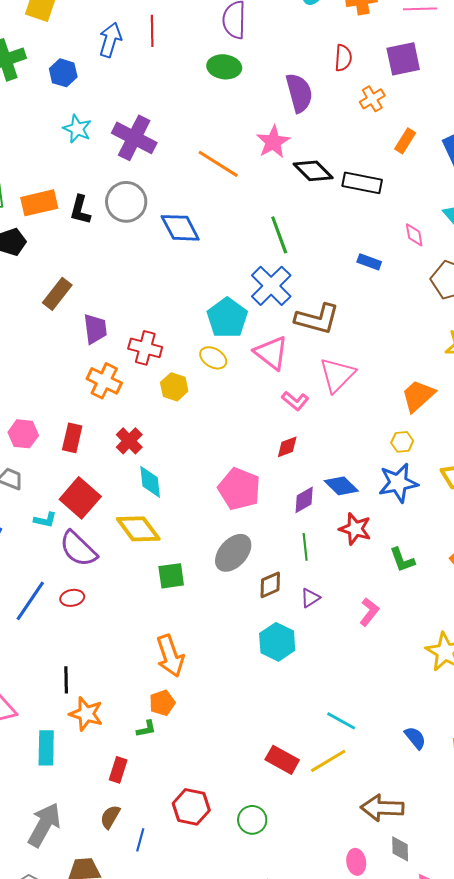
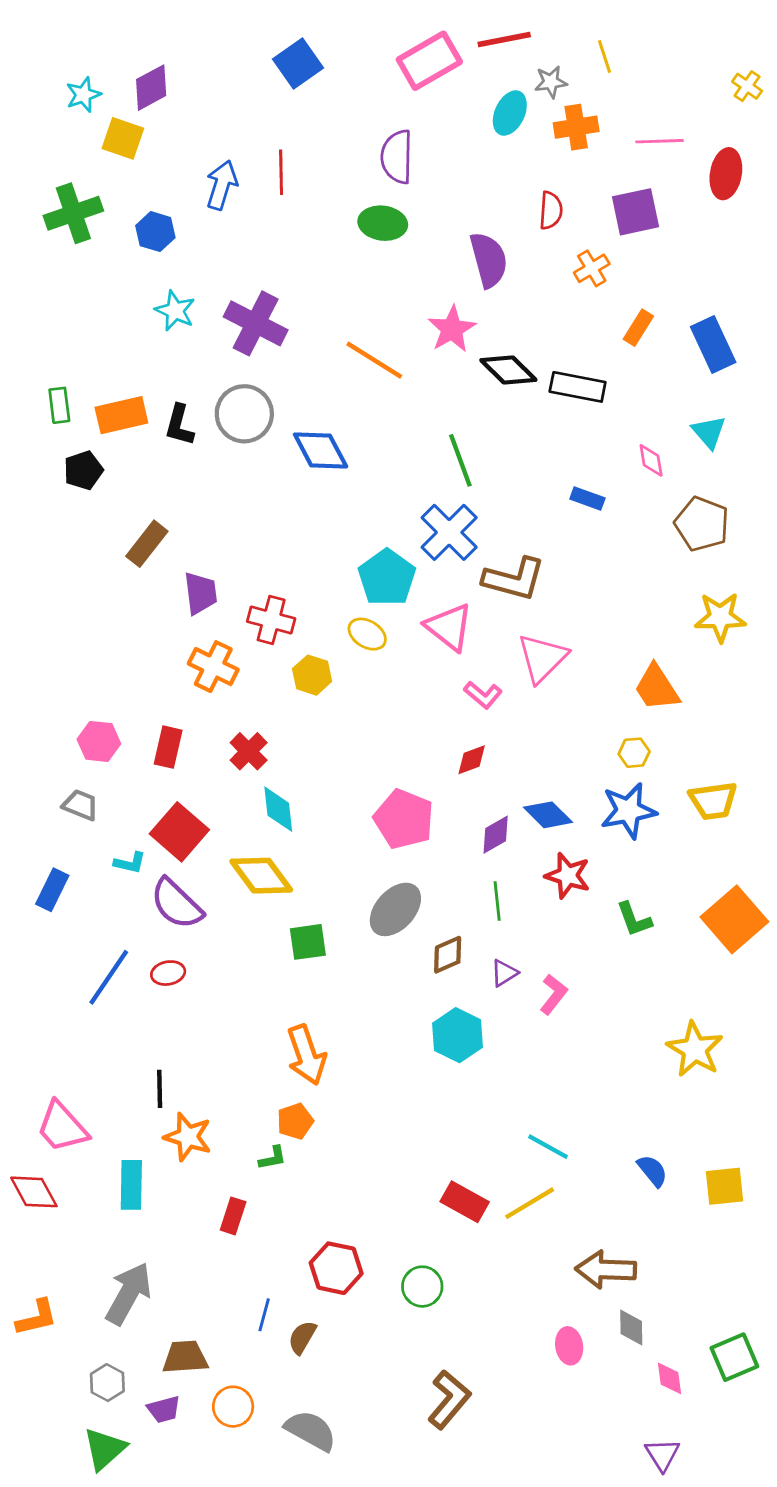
orange trapezoid: (418, 396) -> (657, 688), turned -81
pink L-shape: (369, 612) -> (554, 994), moved
brown semicircle: (110, 817) -> (302, 1337), moved

